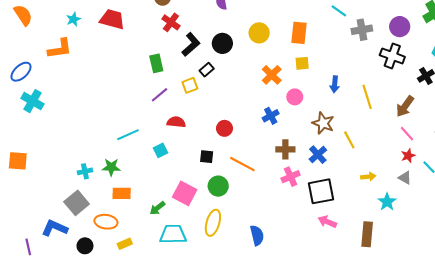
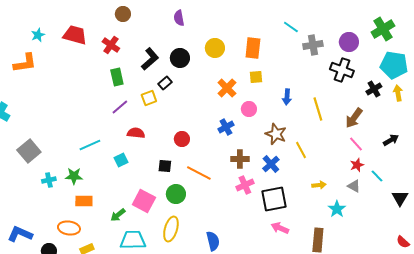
red cross: (171, 22) -> (111, 45), moved
gray square: (77, 203) -> (29, 151), moved

